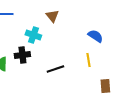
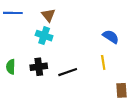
brown triangle: (52, 16) -> (48, 15), moved
black cross: (22, 55) -> (39, 67), moved

